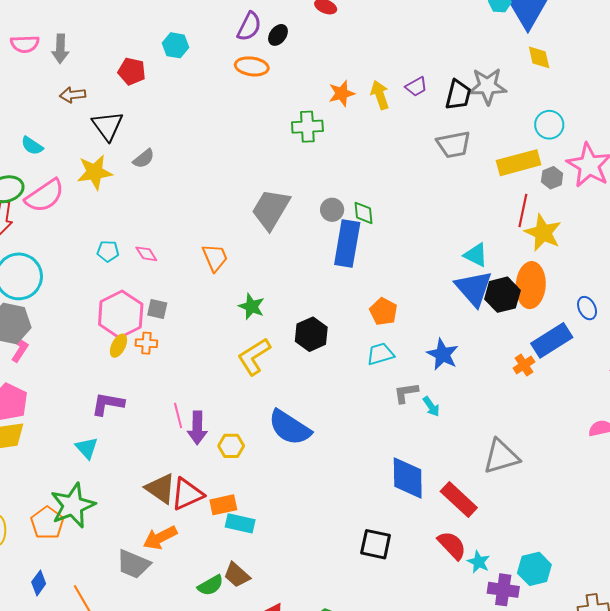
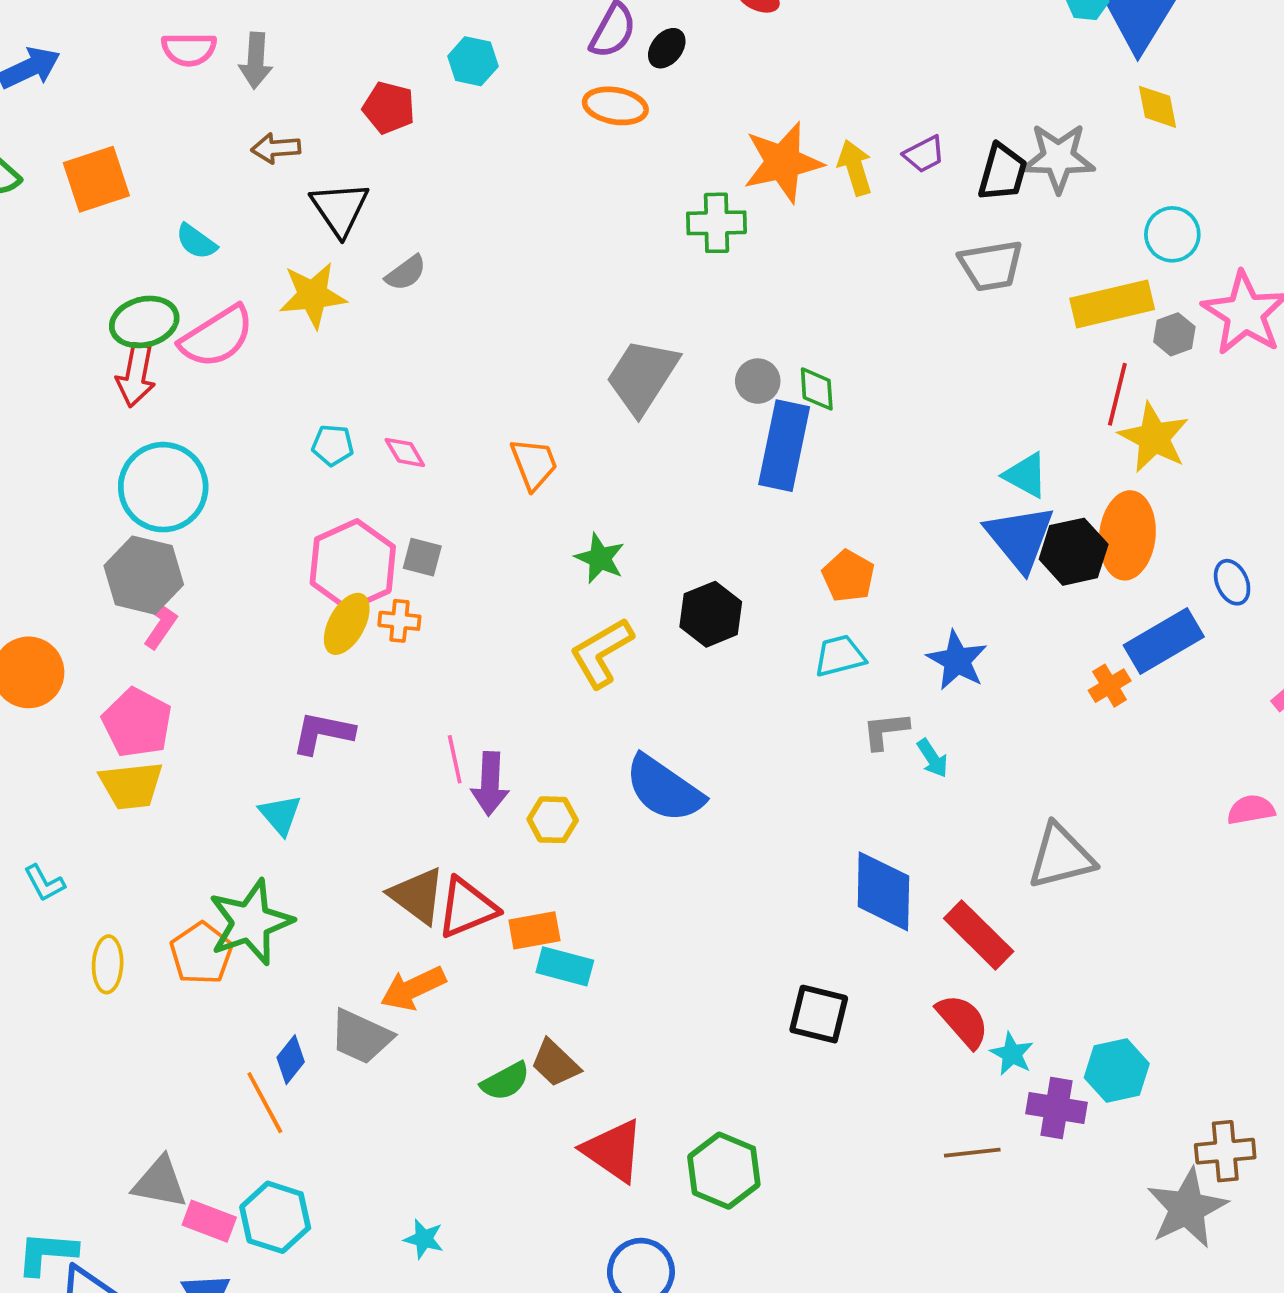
orange star: (342, 93) -> (783, 162), size x1.6
yellow ellipse: (119, 346) -> (347, 624), size x1.4
blue diamond: (39, 583) -> (291, 1060), moved

